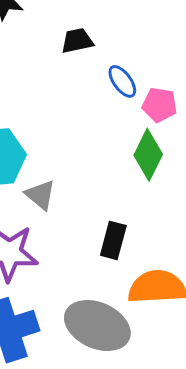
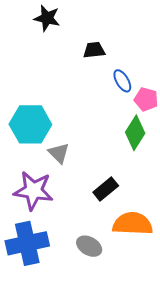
black rectangle: (113, 240) -> (106, 189), turned 30
gray ellipse: (97, 326) -> (89, 246), size x0.6

